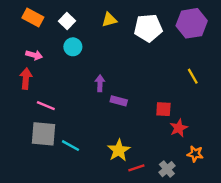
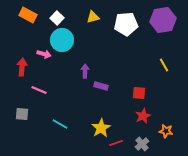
cyan circle: (73, 47) -> (62, 40), size x1.5
pink arrow: (34, 55) -> (44, 54), moved
red star: (179, 128) -> (143, 116), moved
gray square: (43, 134) -> (22, 114), moved, size x0.6

